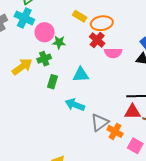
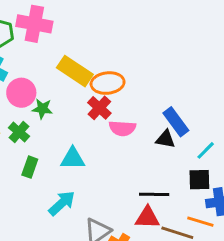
yellow rectangle: (80, 16) -> (75, 71), size x1.6
green cross: (44, 59) -> (19, 132), turned -32
cyan arrow: (75, 105) -> (62, 203), turned 114

